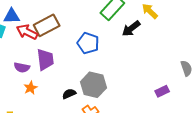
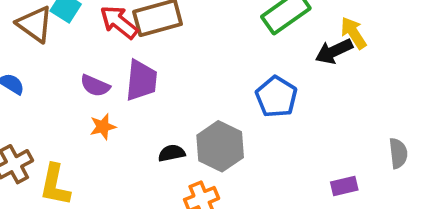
black arrow: (131, 29) -> (334, 51), moved
blue pentagon: (88, 43) -> (276, 97), moved

